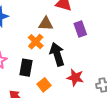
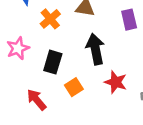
orange cross: (36, 42) -> (50, 19), moved

